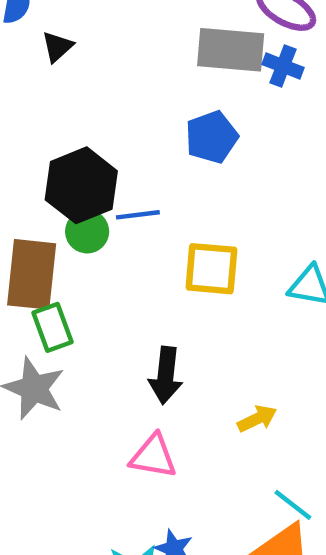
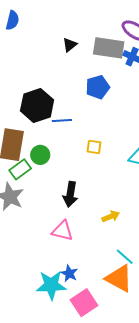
black triangle: (57, 47) -> (70, 45), moved
green circle: (87, 231) -> (40, 155), moved
yellow square: (211, 269) -> (94, 147), size x0.6
green rectangle: (53, 327) -> (20, 169), turned 70

